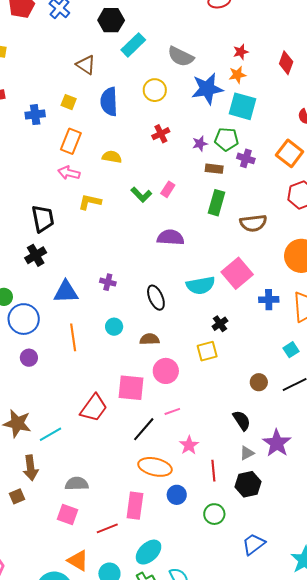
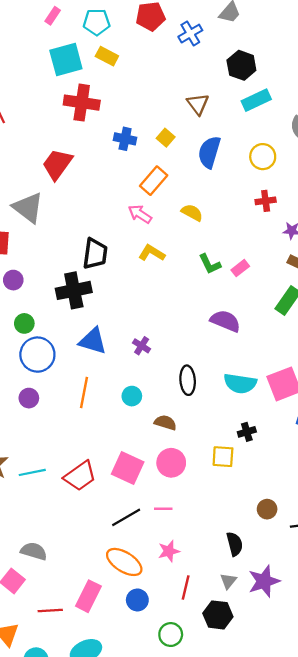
red cross: (161, 134) -> (266, 201), moved
black cross: (36, 255) -> (74, 290), size x1.4
cyan line: (50, 434) -> (32, 472), moved
gray triangle: (247, 453) -> (228, 581), turned -42

